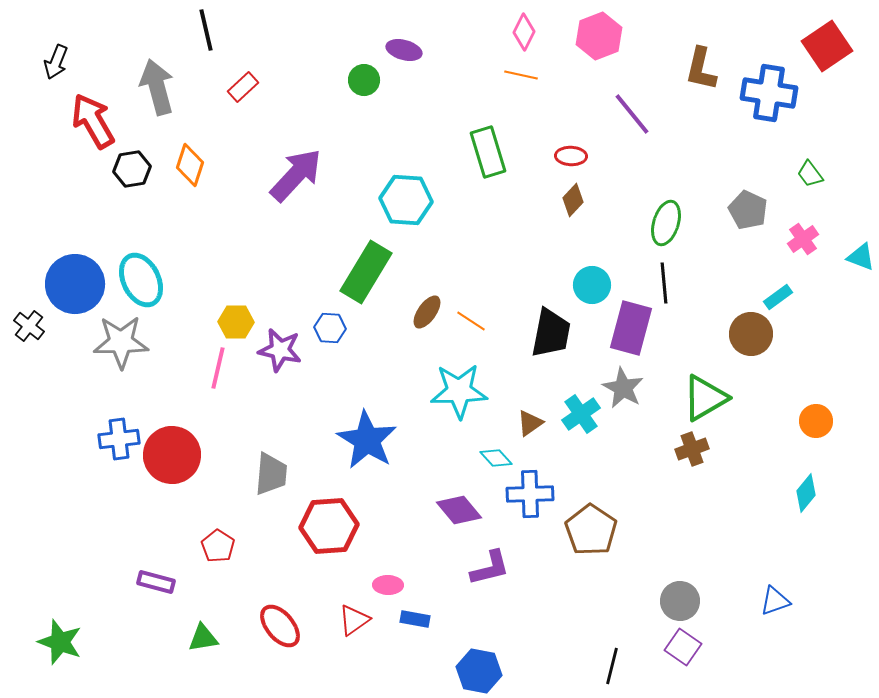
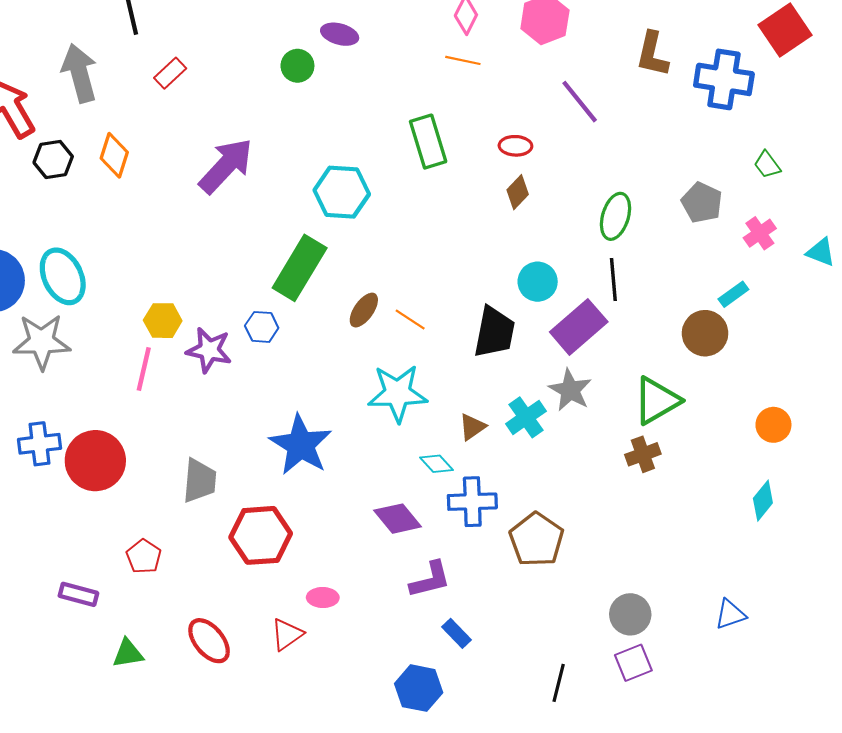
purple rectangle: (631, 328) -> (579, 327), turned 34
blue rectangle: (415, 619) -> (456, 633), moved, turned 36
purple square: (683, 647) -> (633, 663), turned 33

